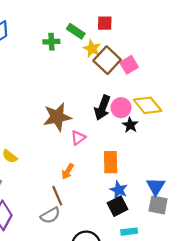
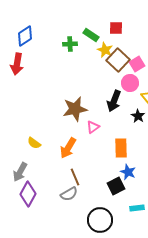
pink circle: (121, 108) -> (130, 83), moved
orange arrow: (68, 171) -> (68, 148), moved, size x1.5
black square: (117, 206) -> (116, 186), moved

